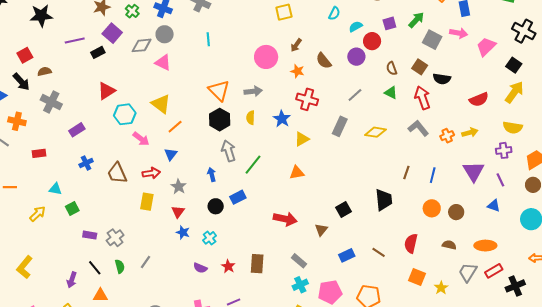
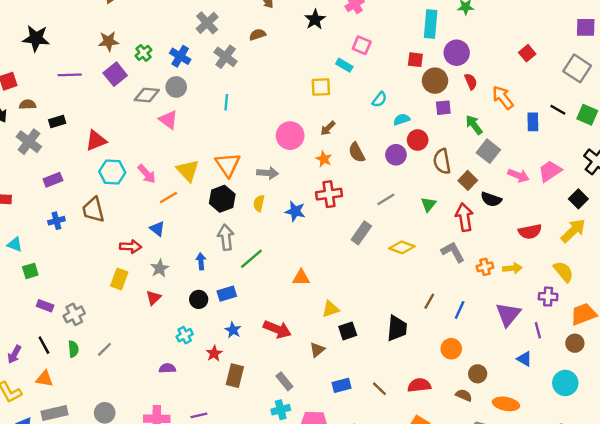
green arrow: (416, 20) -> (474, 125), turned -90
purple square: (389, 23) -> (443, 108), moved
pink arrow: (459, 33) -> (518, 175), moved
black rectangle: (98, 52) -> (57, 122), moved
brown semicircle: (392, 68) -> (442, 161), moved, size x1.5
green triangle: (391, 93) -> (429, 204), turned 32
red cross: (307, 99) -> (329, 194), turned -35
yellow triangle: (161, 104) -> (188, 170), moved
blue star: (282, 119) -> (295, 211), turned -30
yellow semicircle: (513, 128) -> (563, 272), turned -150
pink arrow: (141, 139) -> (147, 174), moved
yellow triangle: (302, 139) -> (331, 309), moved
blue triangle: (171, 154) -> (157, 229), turned -40
brown trapezoid: (117, 173) -> (93, 210), moved
brown circle: (456, 212) -> (478, 374), moved
blue star: (183, 232) -> (233, 330), moved
red semicircle: (411, 243) -> (419, 385), turned 60
red star: (228, 266) -> (214, 353), moved
purple semicircle: (200, 268) -> (167, 368), turned 144

